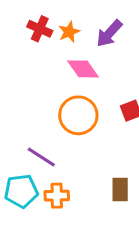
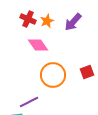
pink diamond: (83, 69) -> (38, 45), moved
purple line: (41, 157) -> (29, 102), turned -60

